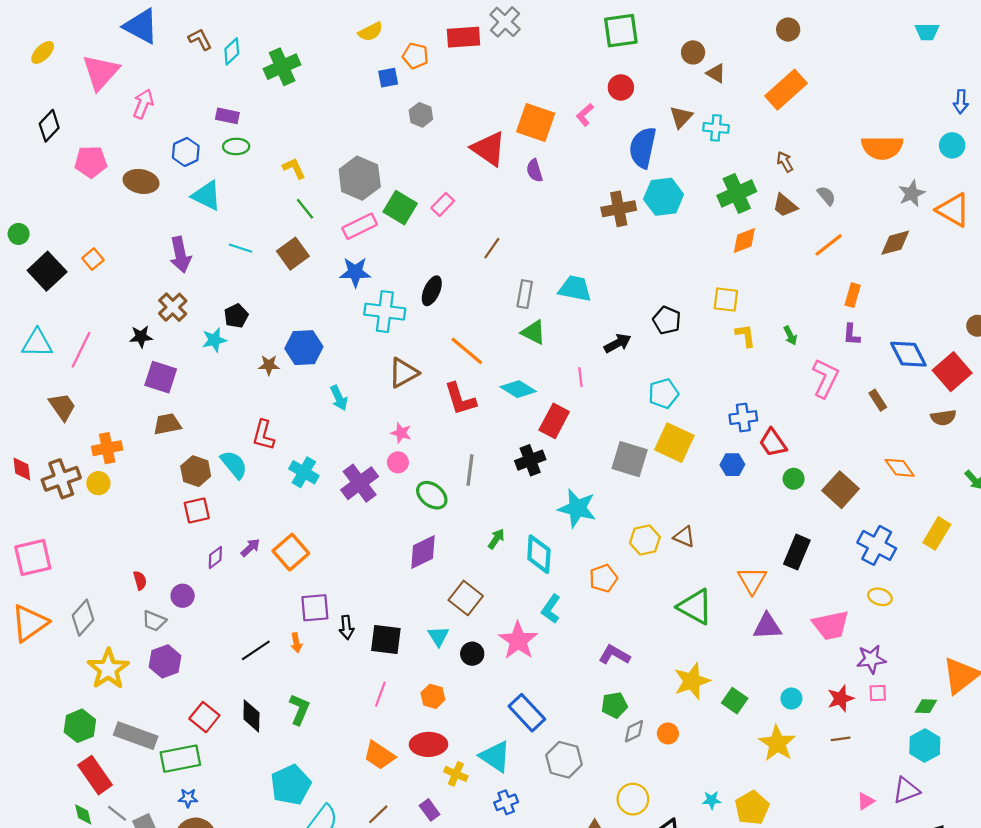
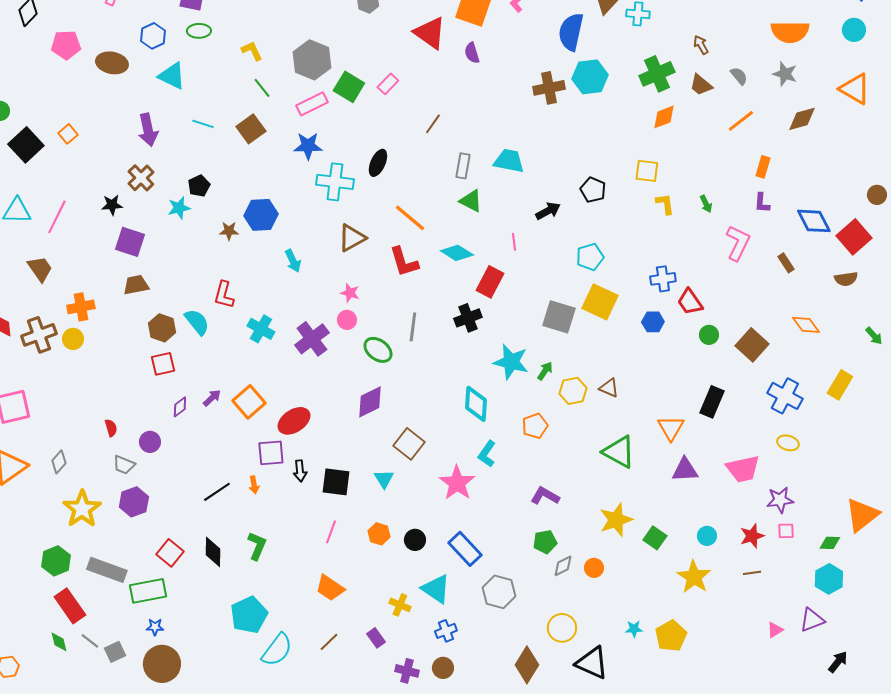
gray star: (912, 193) -> (785, 74), moved, turned -30
green arrow: (496, 539) -> (545, 371), moved
gray diamond: (83, 618) -> (59, 462), size x0.7
black circle: (472, 654) -> (415, 540), moved
red ellipse: (428, 744) -> (294, 421), moved, turned -32

